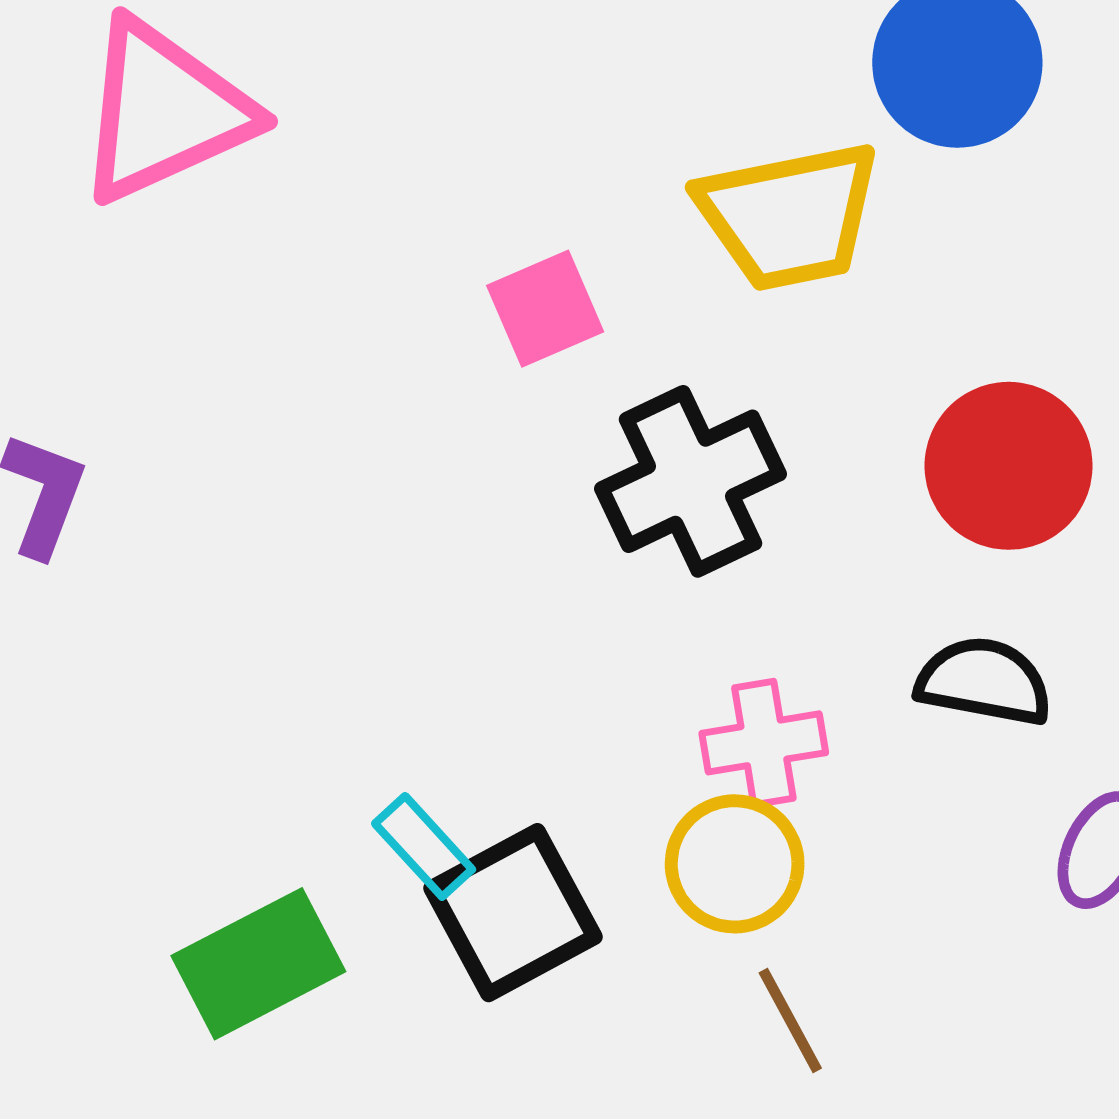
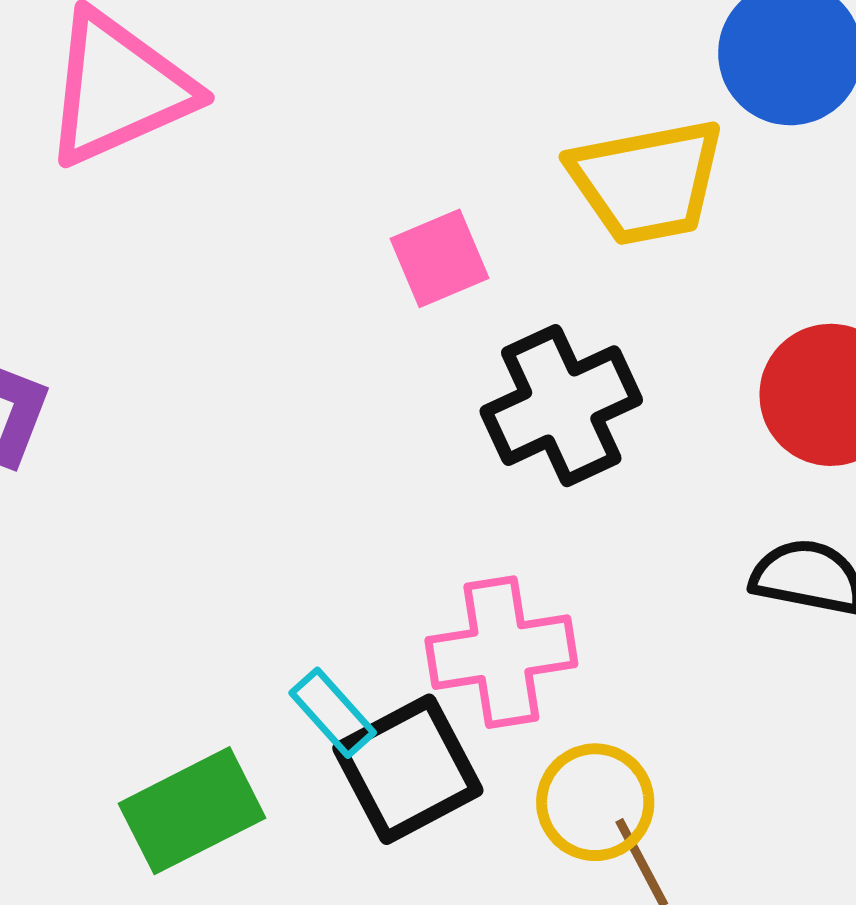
pink cross: (764, 743) -> (501, 652), moved, size x1.4
yellow circle: (735, 864) -> (595, 802), moved

